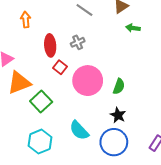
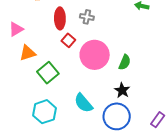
gray cross: (78, 42) -> (87, 17), turned 32
orange triangle: (19, 83) -> (28, 53), size x0.7

